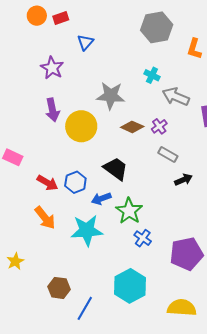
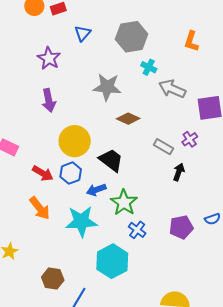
gray hexagon: (157, 27) -> (132, 37), moved
yellow circle: (81, 126) -> (75, 141), moved
purple cross: (159, 126) -> (190, 139), moved
black arrow: (184, 180) -> (179, 172), turned -48
purple pentagon: (186, 254) -> (181, 227), moved, size x0.7
cyan hexagon: (130, 286) -> (112, 261), moved

